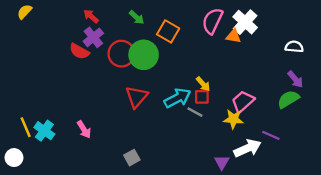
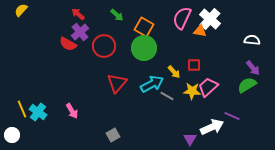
green circle: (144, 55) -> (144, 48), moved
red square: (202, 97) -> (194, 65), moved
yellow star: (233, 119) -> (192, 91), moved

